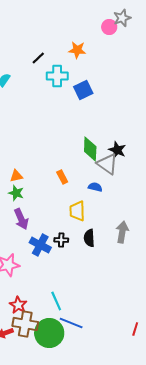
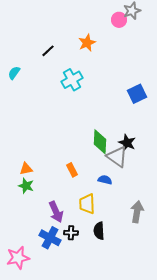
orange star: (77, 50) -> (87, 43), turned -30
cyan cross: (57, 76) -> (72, 80), moved, turned -30
blue square: (83, 90) -> (137, 94), moved
purple arrow: (21, 219) -> (56, 212), moved
gray arrow: (122, 232) -> (137, 212), moved

